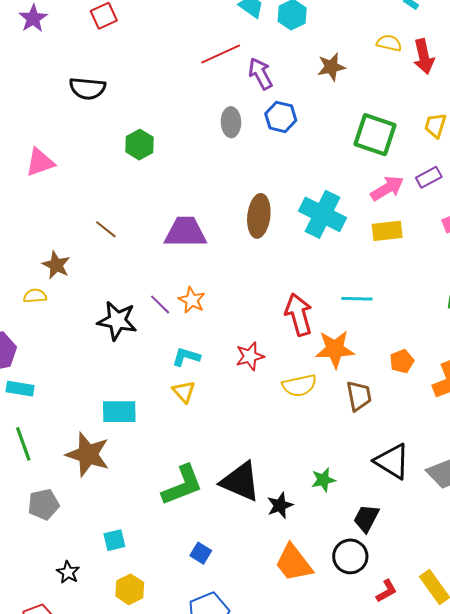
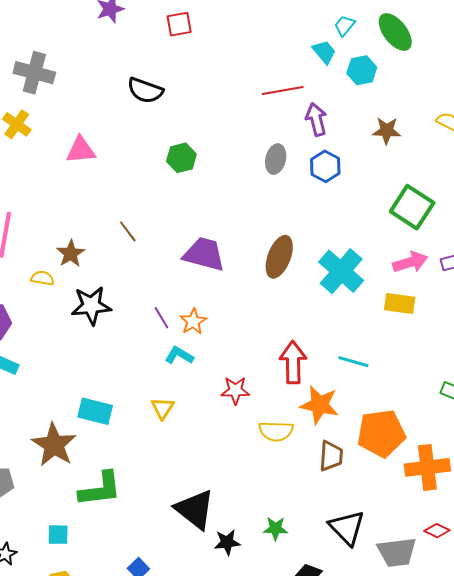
black star: (117, 321) -> (91, 306), moved, turned -30
cyan L-shape: (186, 357) -> (179, 355), moved
orange pentagon: (402, 361) -> (381, 433), size x2.0
green L-shape: (182, 485) -> (100, 489), moved

